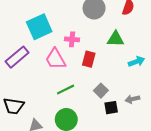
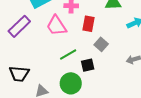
gray square: (101, 91) -> (101, 44), moved
black square: (111, 108) -> (88, 65), moved

